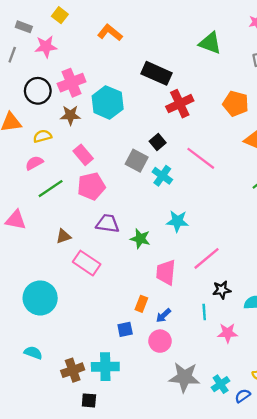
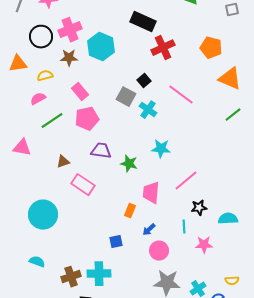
orange rectangle: (141, 304) -> (130, 211), moved
pink circle: (160, 341) -> (159, 251), moved

